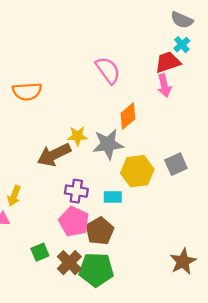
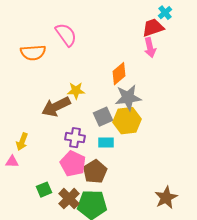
pink semicircle: (108, 70) -> (66, 35), moved
gray star: (108, 144) -> (128, 98), moved
gray square: (176, 164) -> (103, 117), moved

